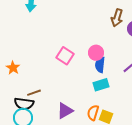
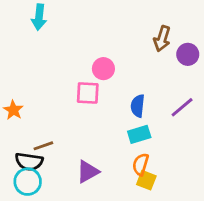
pink circle: (96, 53) -> (103, 69), moved
pink square: (65, 56) -> (88, 93), turned -30
orange semicircle: (93, 113) -> (141, 164), moved

